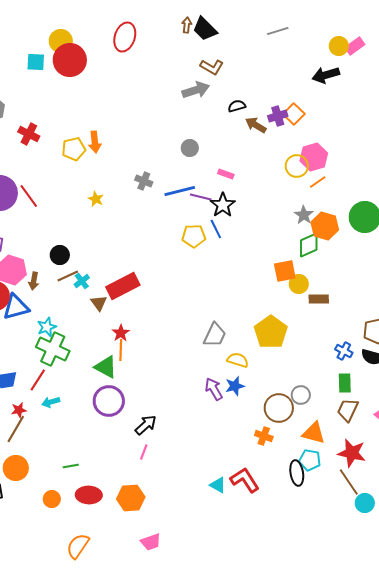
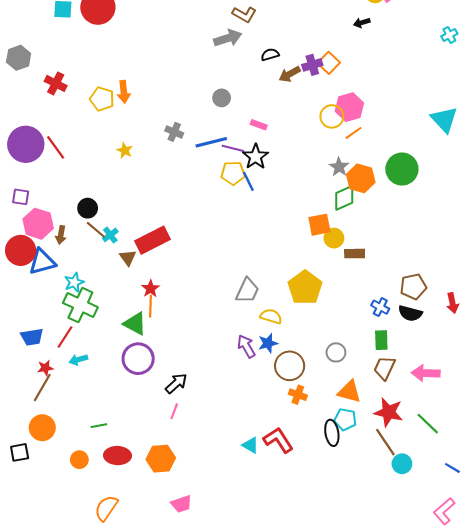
black arrow: (326, 75) -> (362, 23), size x0.6
brown arrow: (256, 125) -> (290, 74), turned -60
yellow pentagon: (74, 149) -> (102, 99), turned 30
yellow pentagon: (194, 236) -> (233, 173), moved
brown line: (68, 276) -> (96, 230), turned 65
brown circle: (279, 408) -> (290, 366), moved

